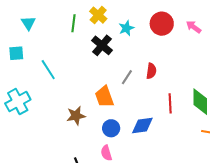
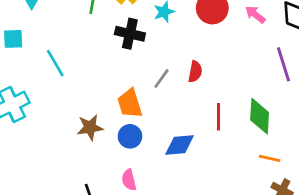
black cross: (102, 45) -> (130, 34), turned -30
blue circle: (111, 128) -> (130, 136), moved

